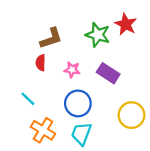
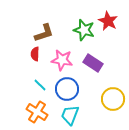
pink star: (72, 70) -> (62, 60), size x1.5
cyan line: (28, 99) -> (40, 85), moved

